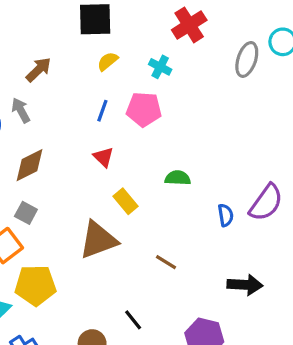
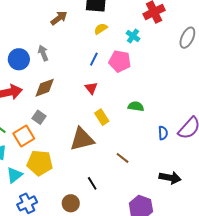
brown arrow: (39, 70) -> (59, 18), moved
black line: (133, 320) -> (92, 183), moved

